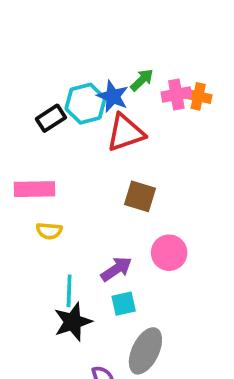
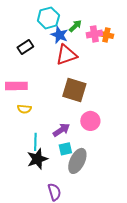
cyan hexagon: (85, 104) -> (48, 18), moved
brown square: (140, 196) -> (74, 90), size x1.4
gray ellipse: (145, 351) -> (77, 161), moved

